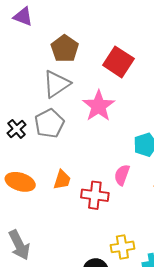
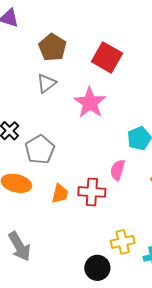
gray triangle: (56, 84) -> (46, 83), size x0.7
gray pentagon: (49, 123) -> (40, 149), moved
orange trapezoid: (62, 180) -> (60, 194), moved

